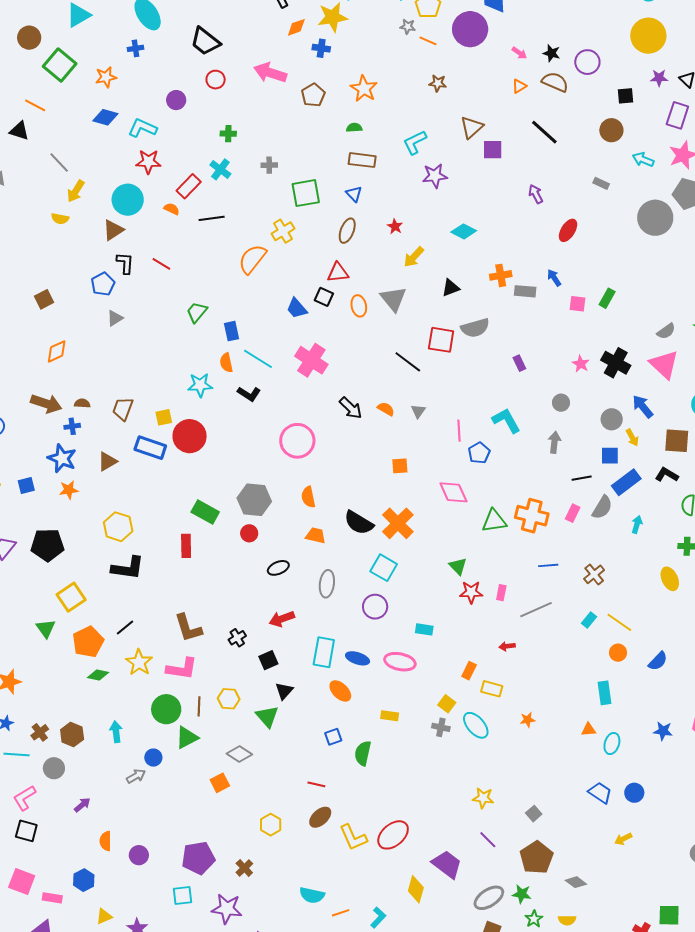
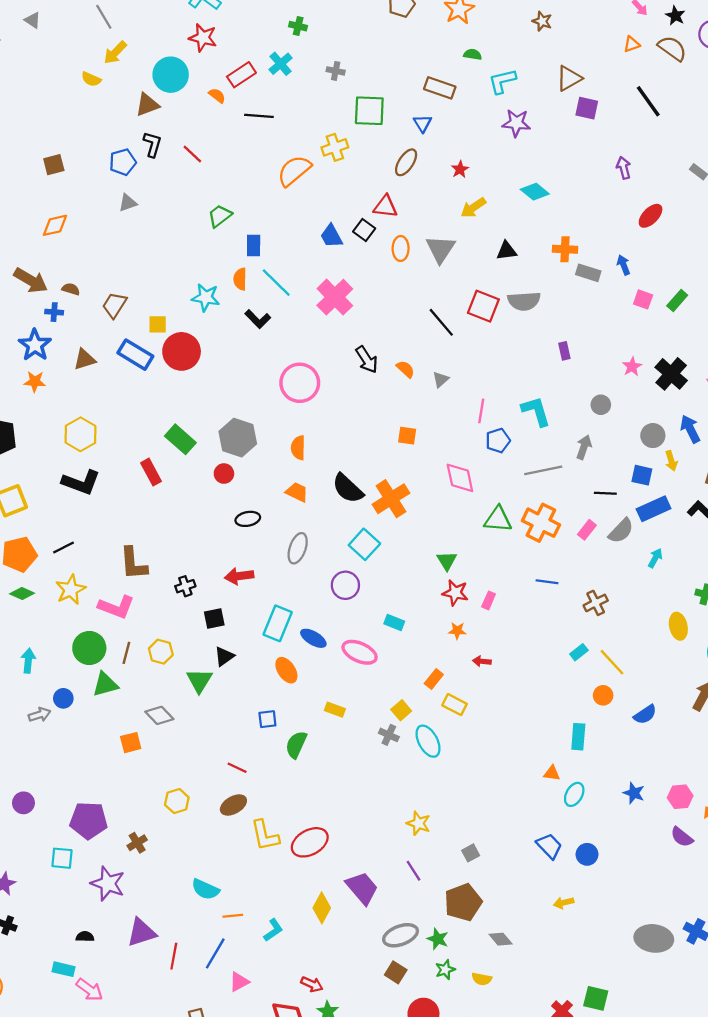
green semicircle: (354, 128) -> (473, 54), moved
red rectangle: (186, 546) -> (151, 472), turned -40
gray line: (536, 610) -> (543, 470), moved
orange star: (528, 720) -> (457, 631), moved

